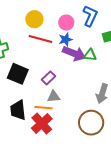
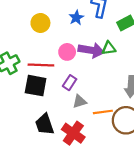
pink circle: (66, 23) -> (67, 52), moved
red line: (40, 39) -> (41, 65), moved
blue star: (66, 40) -> (76, 18), moved
orange line: (43, 108) -> (103, 112), moved

